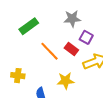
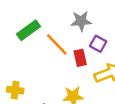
red rectangle: (71, 49) -> (80, 58), turned 40
orange line: (49, 51) -> (57, 44), moved

